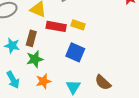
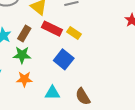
cyan triangle: (73, 87) -> (52, 93), turned 42

